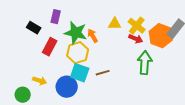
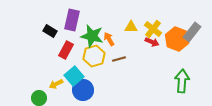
purple rectangle: (56, 17) -> (72, 20), size x1.5
green arrow: (145, 63) -> (182, 81), moved
cyan square: (80, 73) -> (74, 76), moved, turned 30
brown line: (103, 73) -> (119, 59), moved
yellow arrow: (40, 81) -> (56, 84), turned 136

